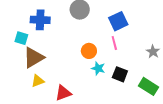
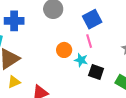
cyan star: (98, 68) -> (81, 60), moved

